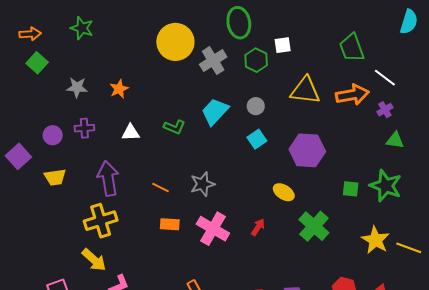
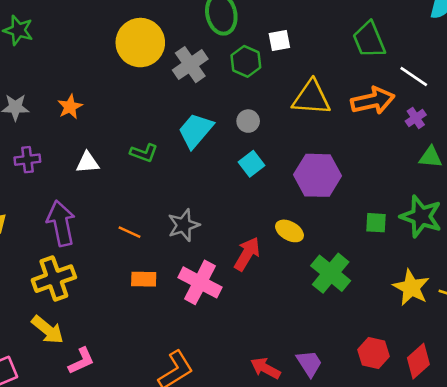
red arrow: (258, 227) -> (247, 254), moved, size x1.5

